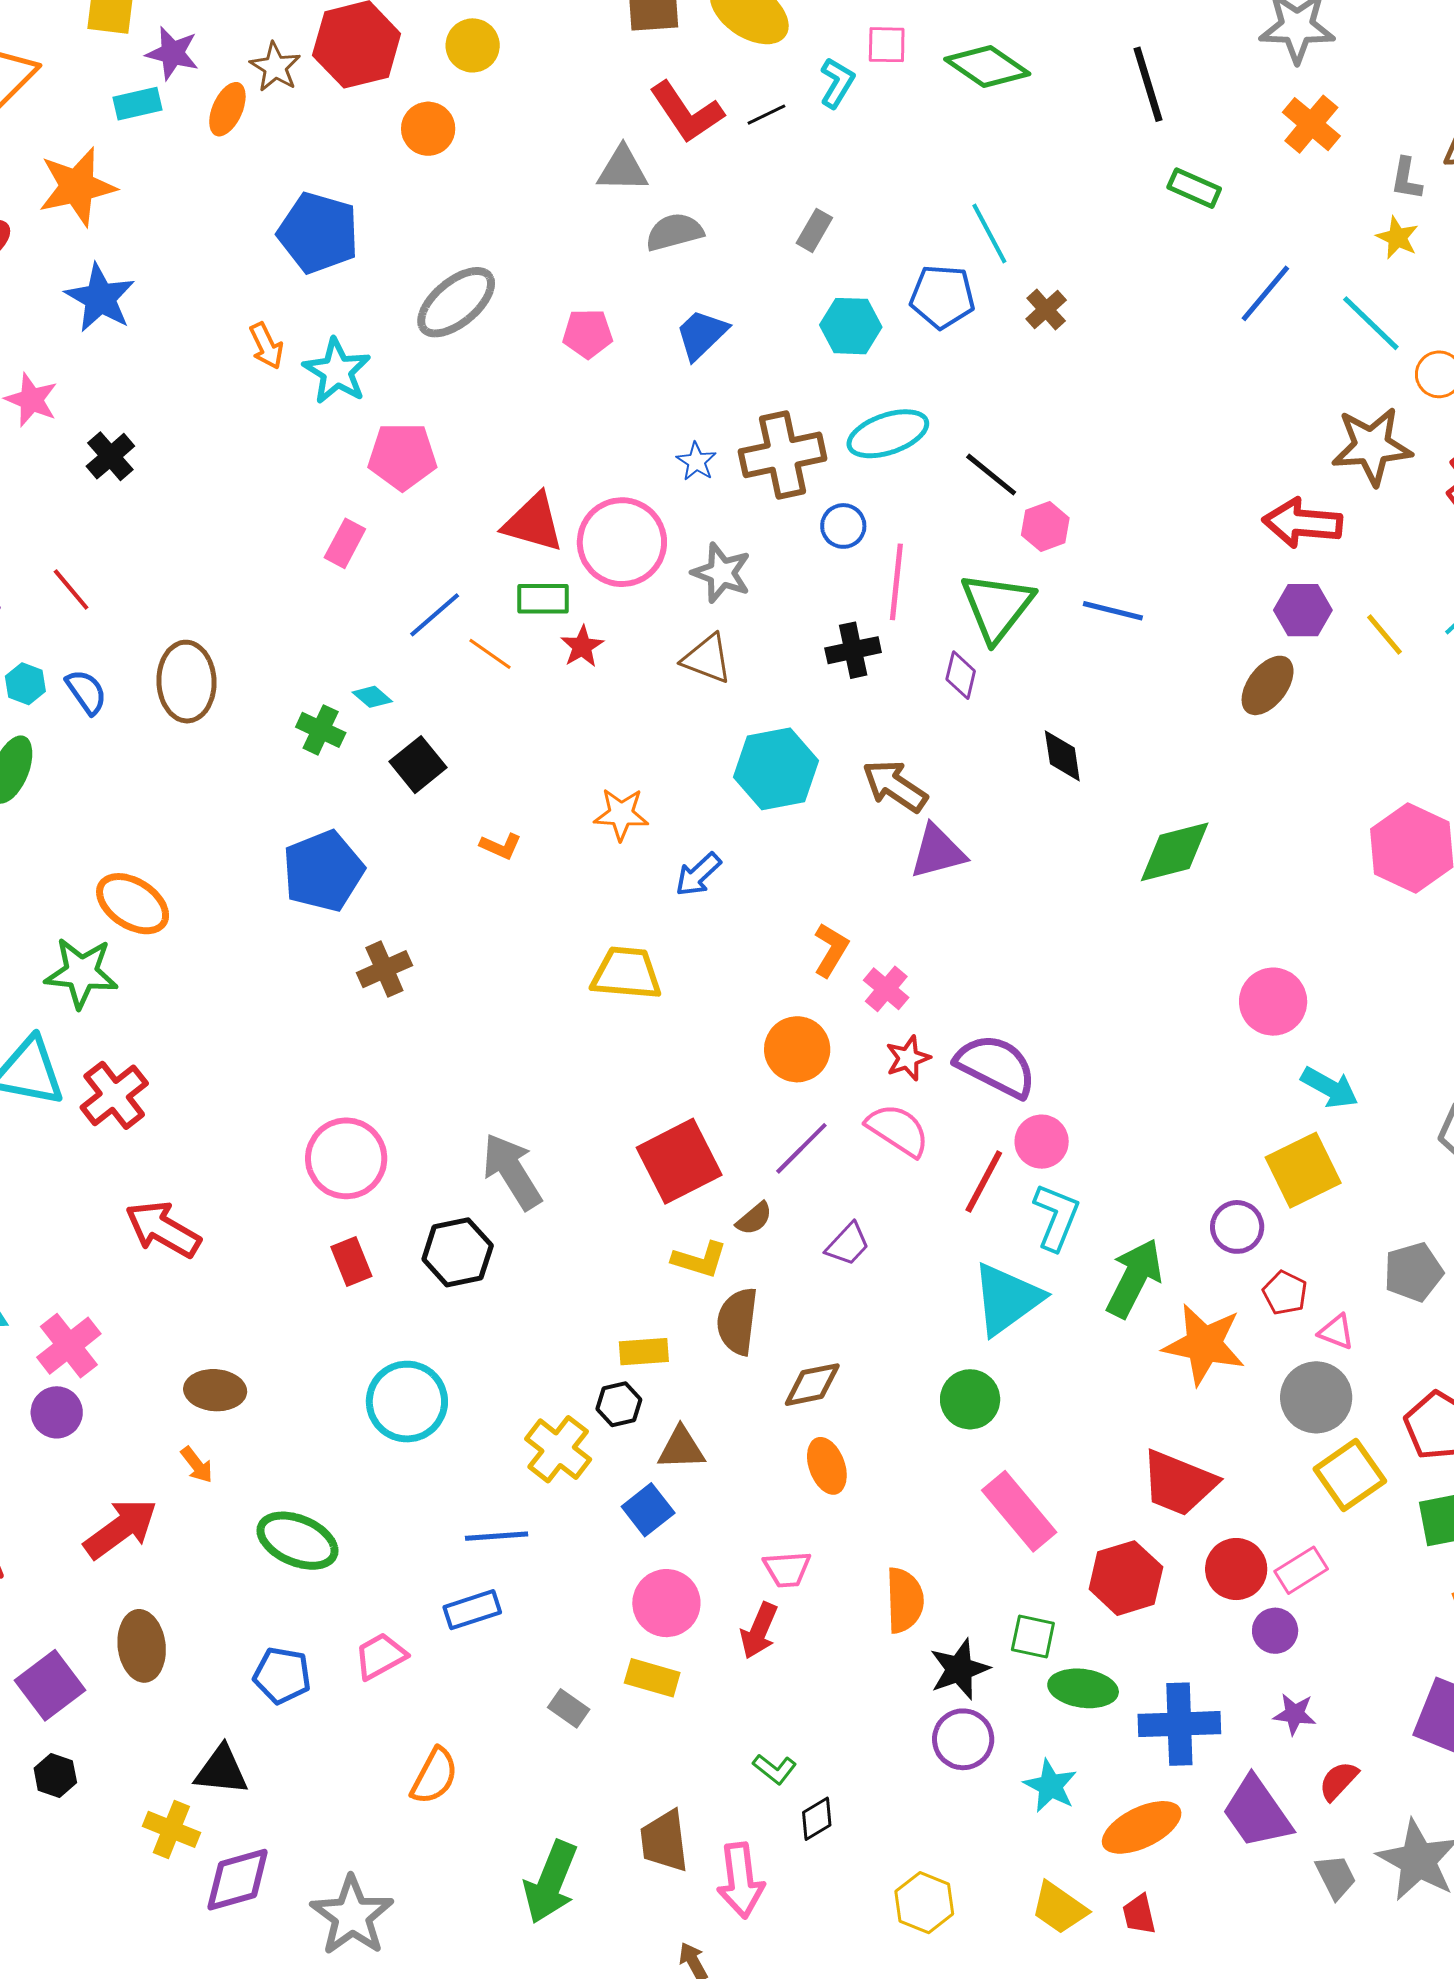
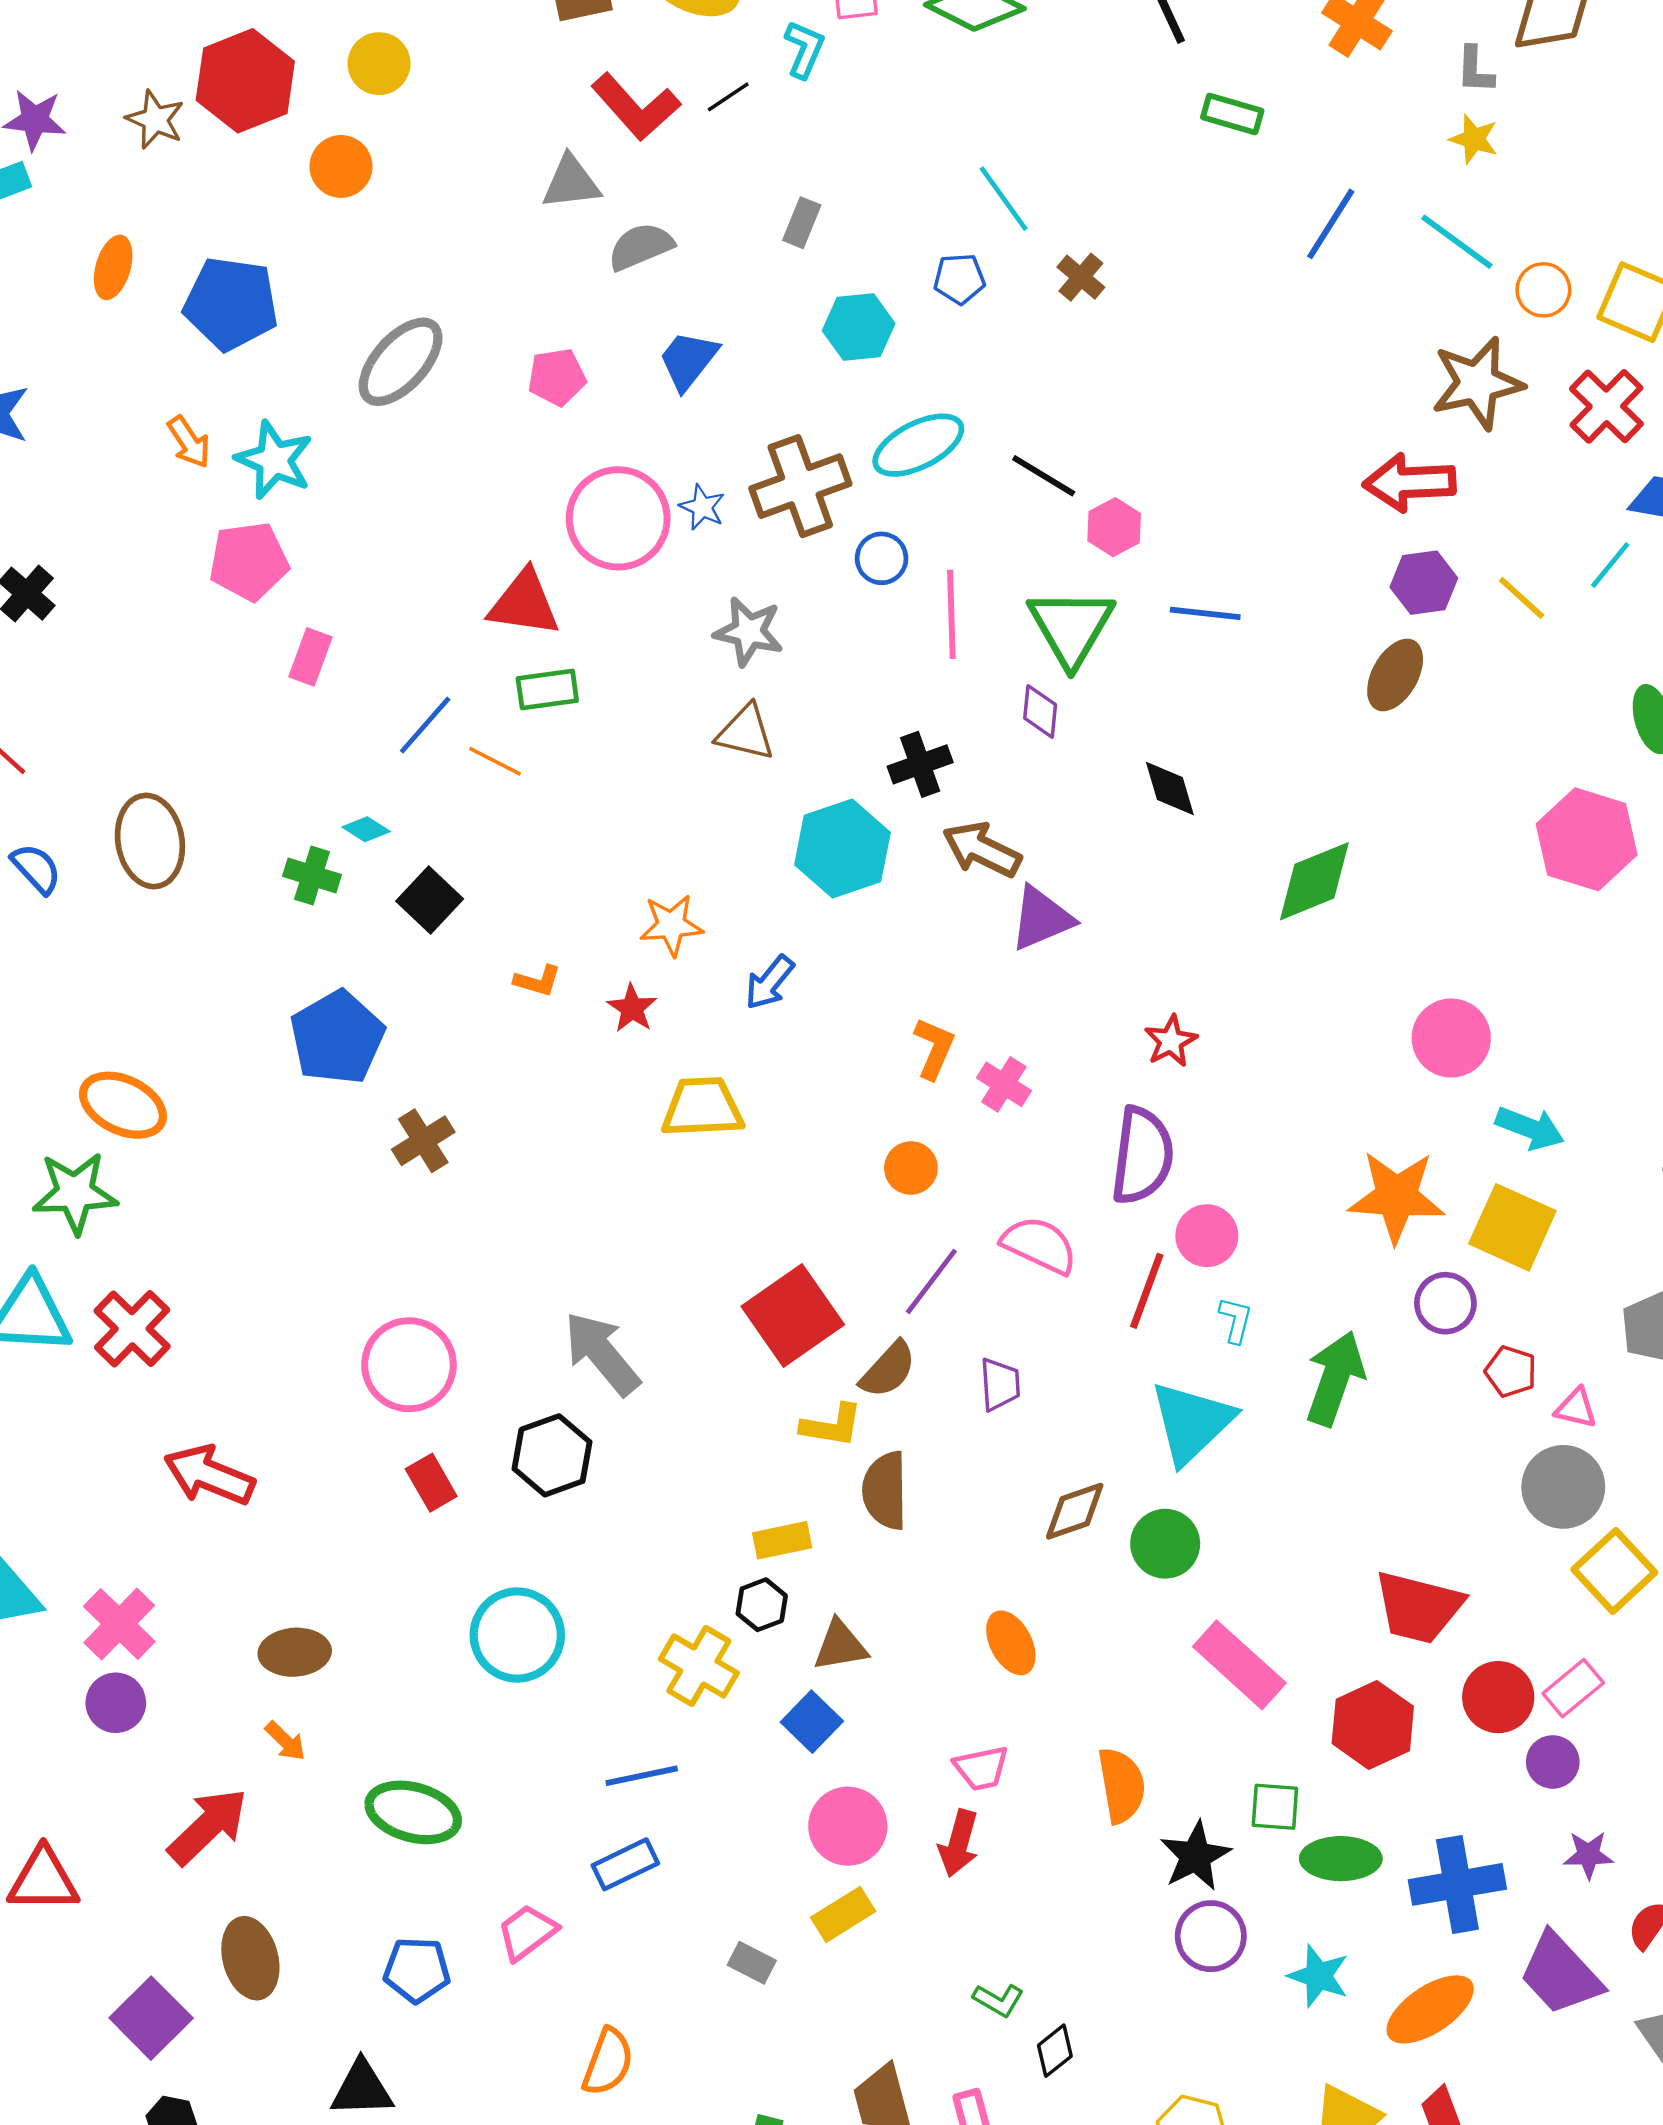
orange ellipse: (227, 109) -> (113, 267), moved
blue pentagon: (942, 297) -> (959, 279), size x0.7
pink pentagon: (402, 456) -> (249, 561), moved
pink circle: (622, 542) -> (618, 518), moved
red star: (582, 646) -> (632, 1008), moved
black cross: (853, 650) -> (920, 764), moved
orange circle: (797, 1049) -> (911, 1168), size x0.7
red star: (908, 1058) -> (1171, 1041), moved
purple semicircle: (996, 1066) -> (1142, 1156), turned 78
yellow square: (1303, 1170) -> (1512, 1227), turned -32
cyan L-shape: (1056, 1217) -> (1236, 1320), size x0.6
brown semicircle: (754, 1219) -> (888, 1370), size x1.4
purple trapezoid: (848, 1244) -> (1000, 1384), turned -39
orange star: (1204, 1344) -> (1396, 1197), moved
brown diamond: (812, 1385) -> (1075, 1511), moved
yellow rectangle: (652, 1678) -> (843, 1914), turned -40

